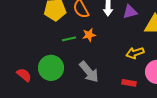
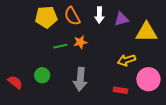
green circle: (51, 68) -> (42, 75), size x0.6
gray arrow: (89, 72) -> (80, 79), turned 45

